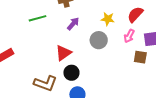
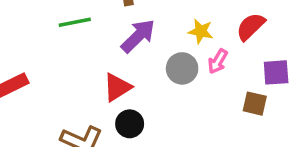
purple arrow: (73, 24) -> (138, 36), size x1.5
pink arrow: (129, 36) -> (218, 61), moved

